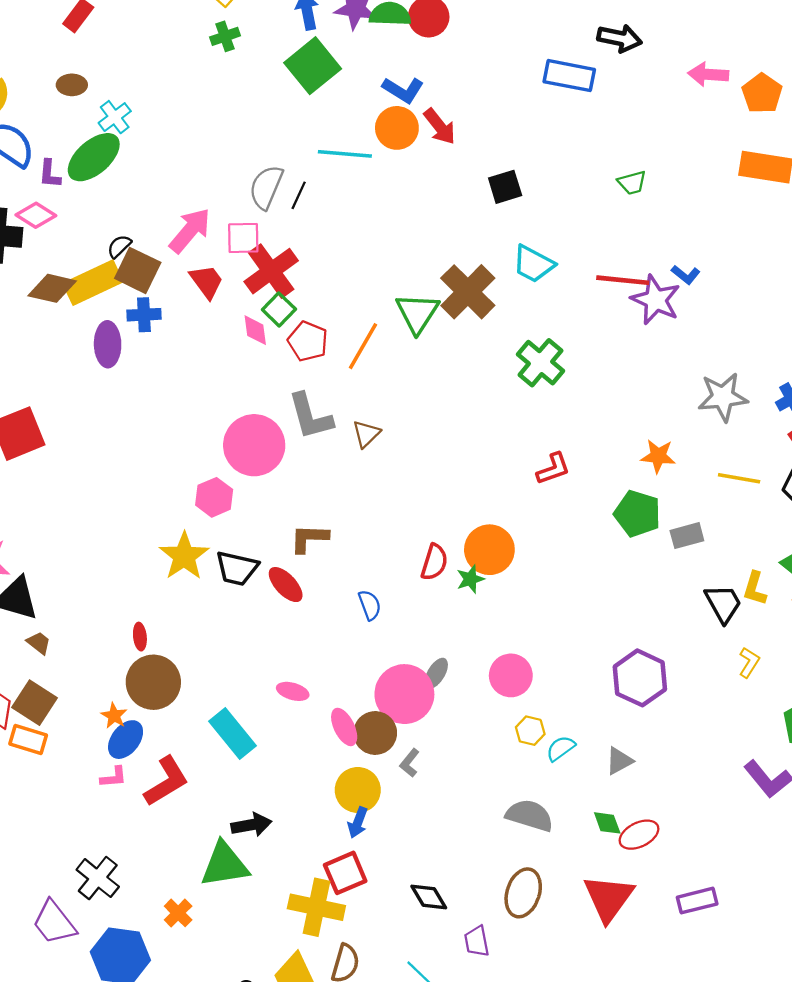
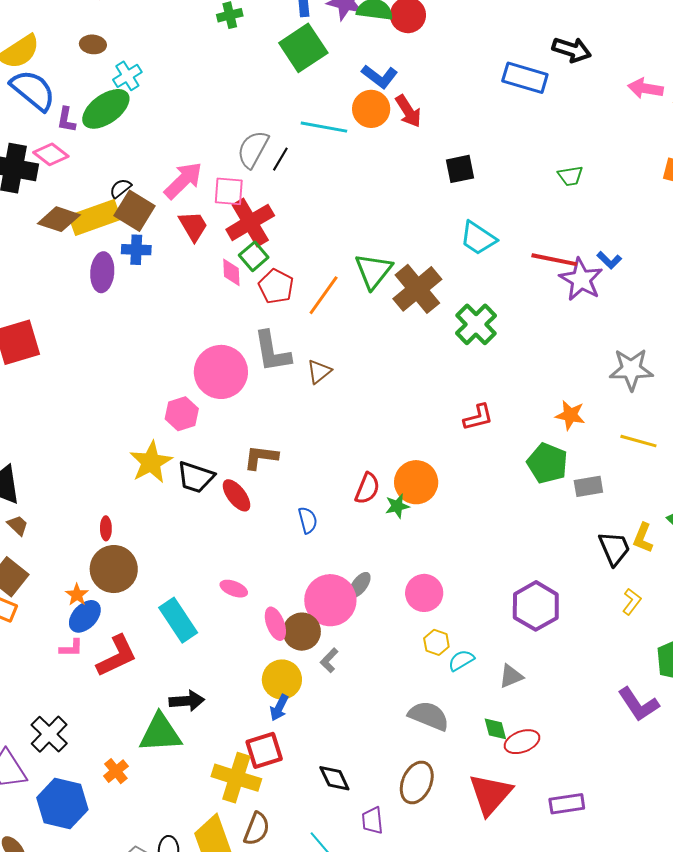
brown cross: (468, 292) -> (417, 289), moved

